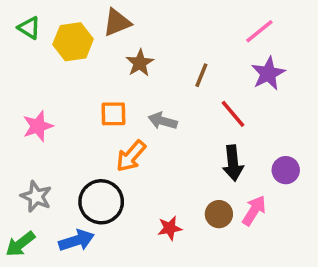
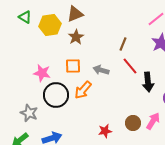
brown star: (140, 63) -> (76, 37), moved
red line: (233, 114) -> (130, 66), moved
pink star: (38, 126) -> (42, 73), moved, turned 30
black arrow: (233, 163) -> (148, 82), moved
black circle: (101, 202) -> (56, 95), moved

